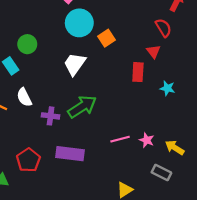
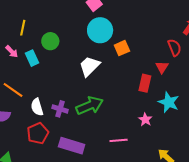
cyan star: (167, 88) -> (169, 102), size x1.5
white semicircle: (24, 97) -> (37, 107), moved
pink star: (147, 140) -> (145, 120), moved
red pentagon: (28, 160) -> (38, 133), moved

